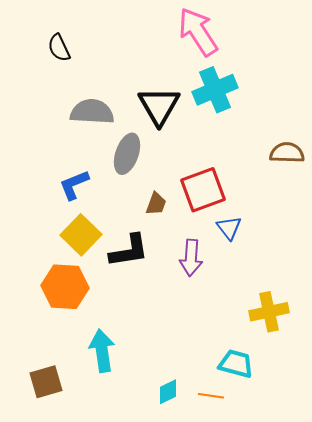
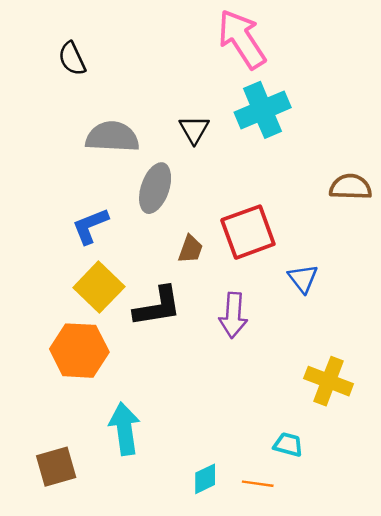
black triangle: (159, 106) -> (194, 129), size x0.6
blue triangle: (229, 228) -> (303, 278), moved
yellow cross: (269, 312) -> (329, 381), turned 33
cyan trapezoid: (236, 364) -> (288, 445), size x0.7

